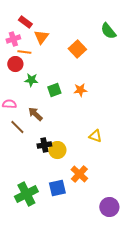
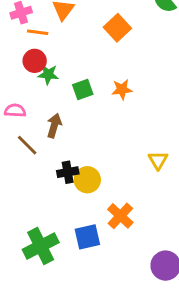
red circle: (15, 64) -> (35, 61), moved
brown arrow: (35, 114) -> (54, 126), turned 63
yellow triangle: (95, 136) -> (158, 160), moved, turned 40

